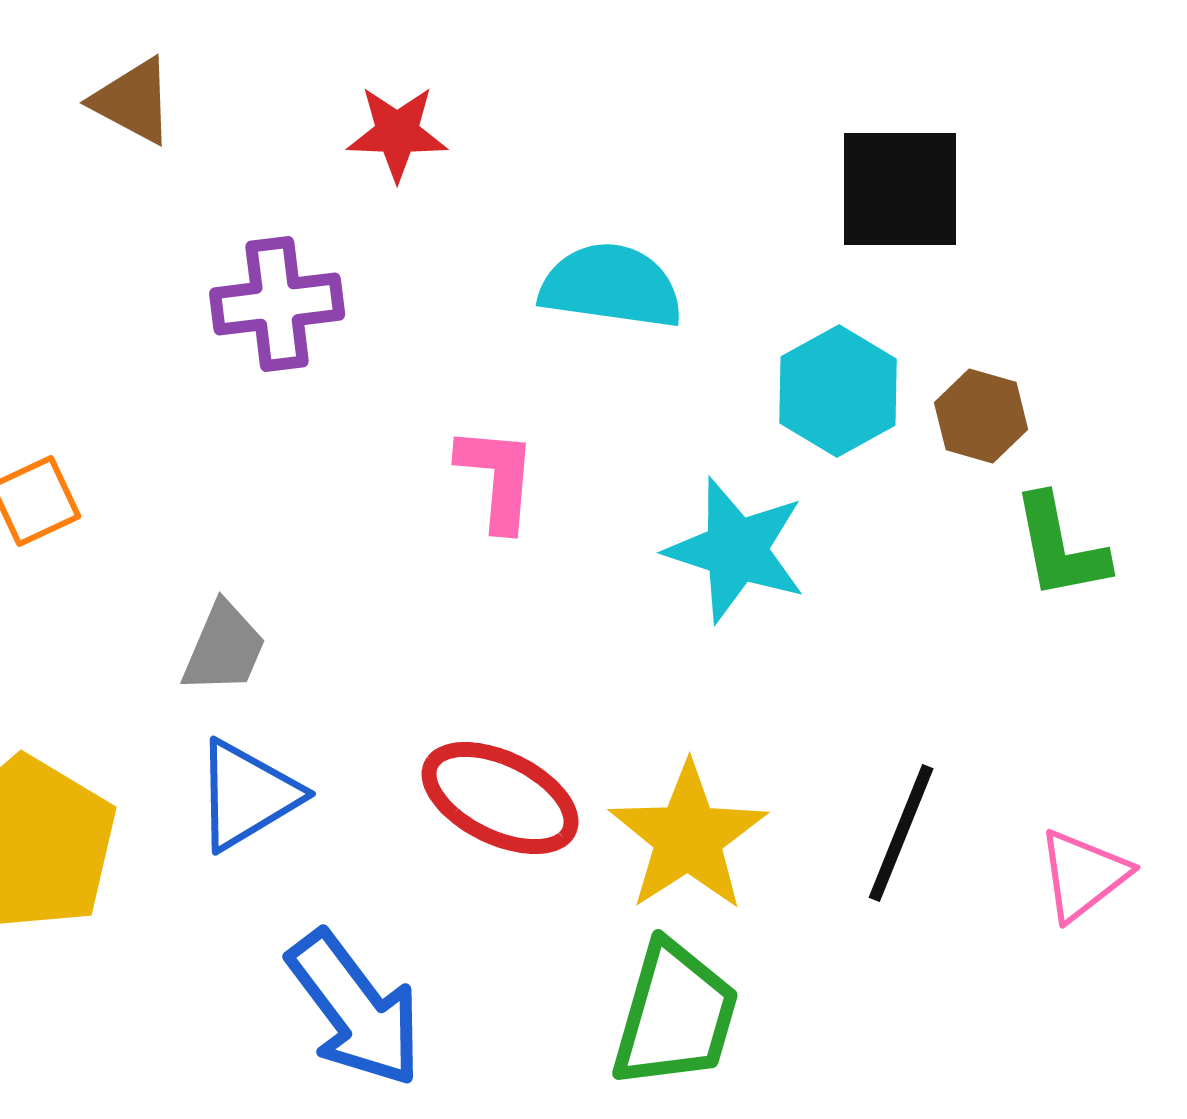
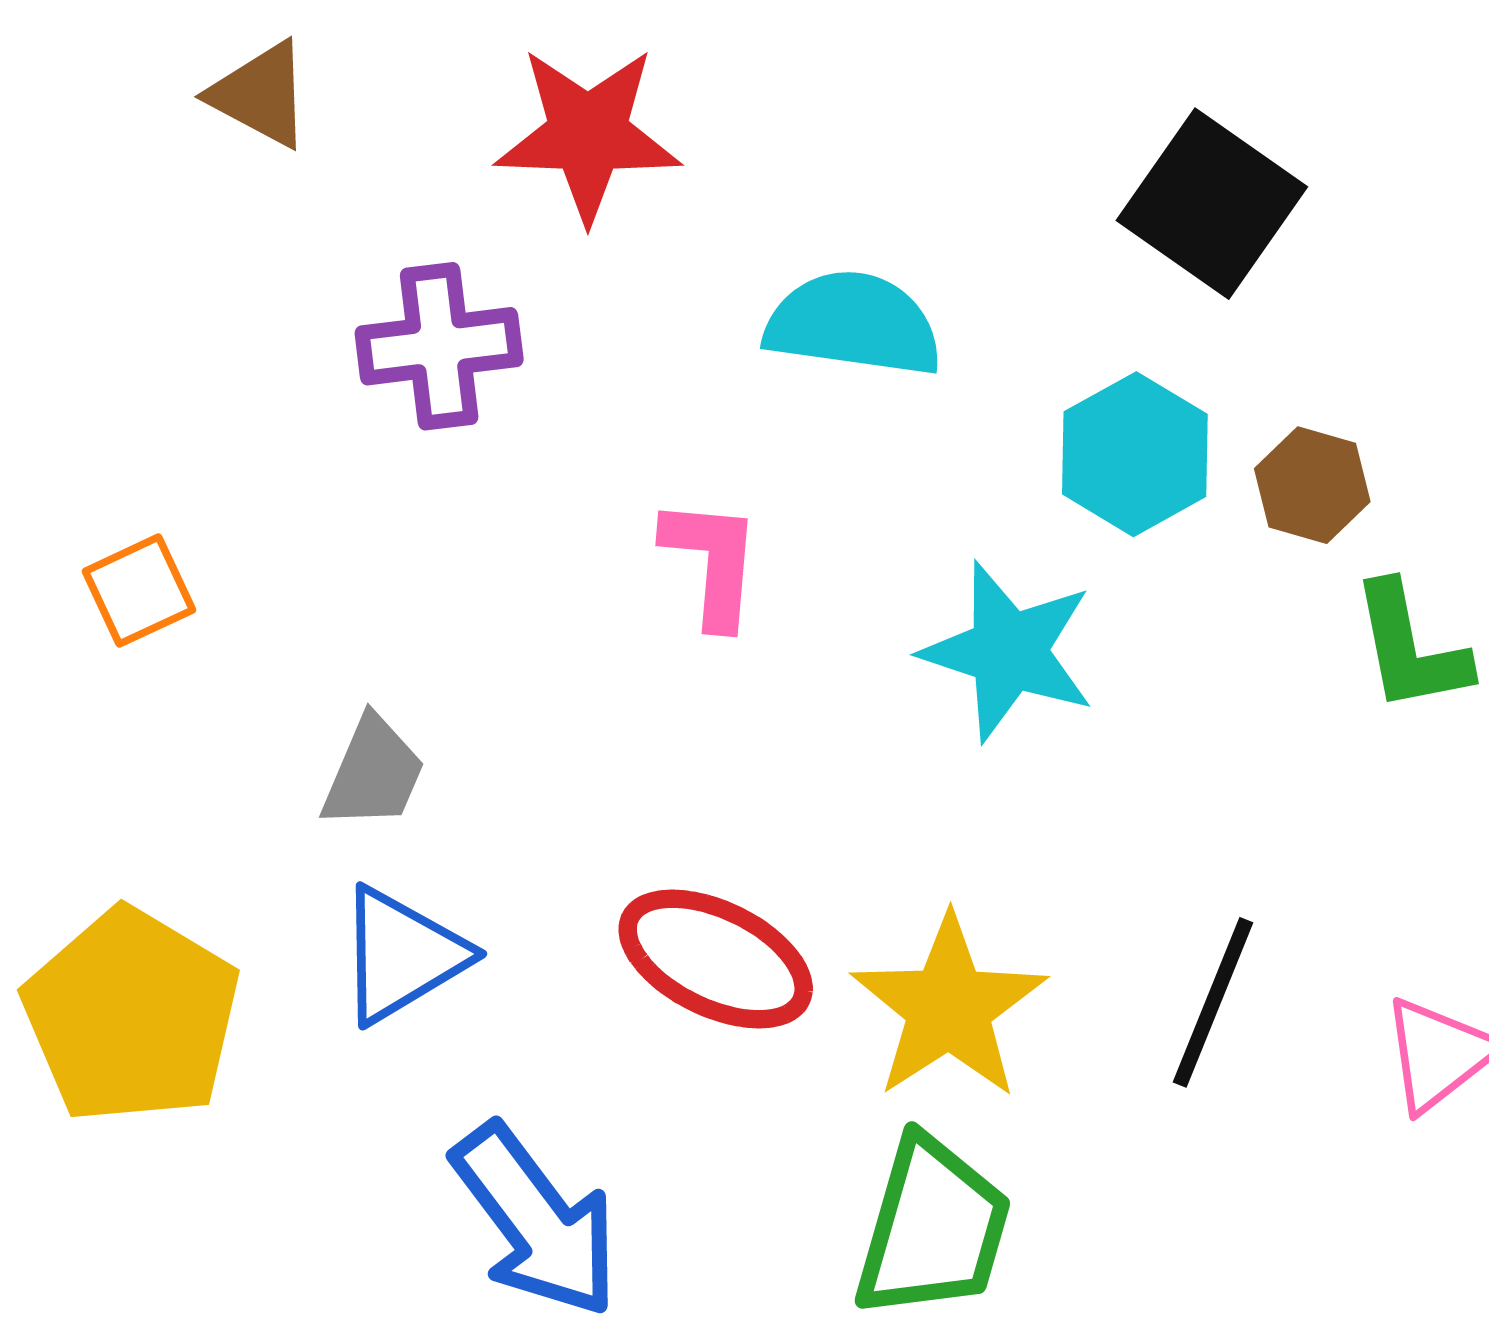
red star: (397, 133) -> (588, 134), size x1.5
black square: (900, 189) -> (1212, 204), turned 35

